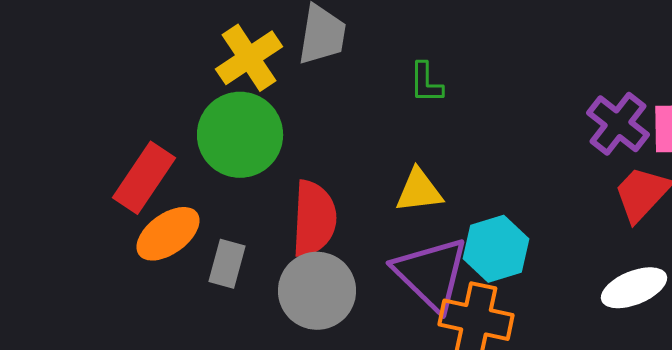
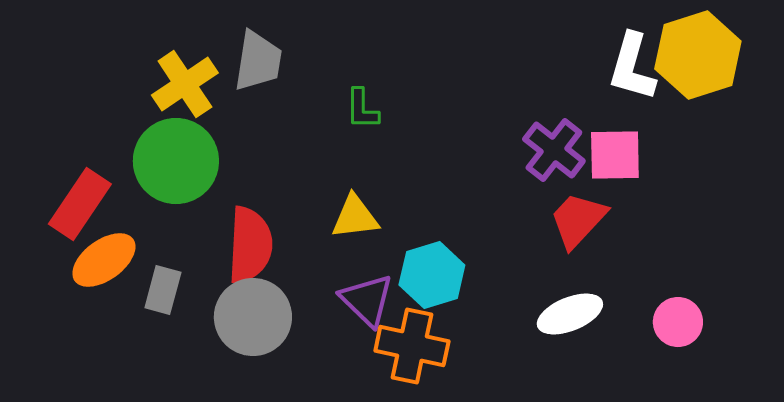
purple triangle: (431, 274) -> (367, 300), size x0.7

